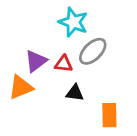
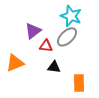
cyan star: (73, 22) -> (71, 16), moved
purple triangle: (36, 61) -> (33, 31), moved

